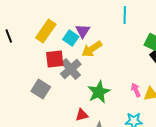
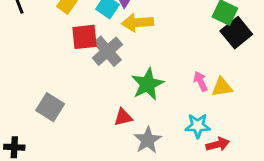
yellow arrow: (92, 49) -> (137, 23), turned 30
gray square: (41, 89) -> (50, 107), moved

